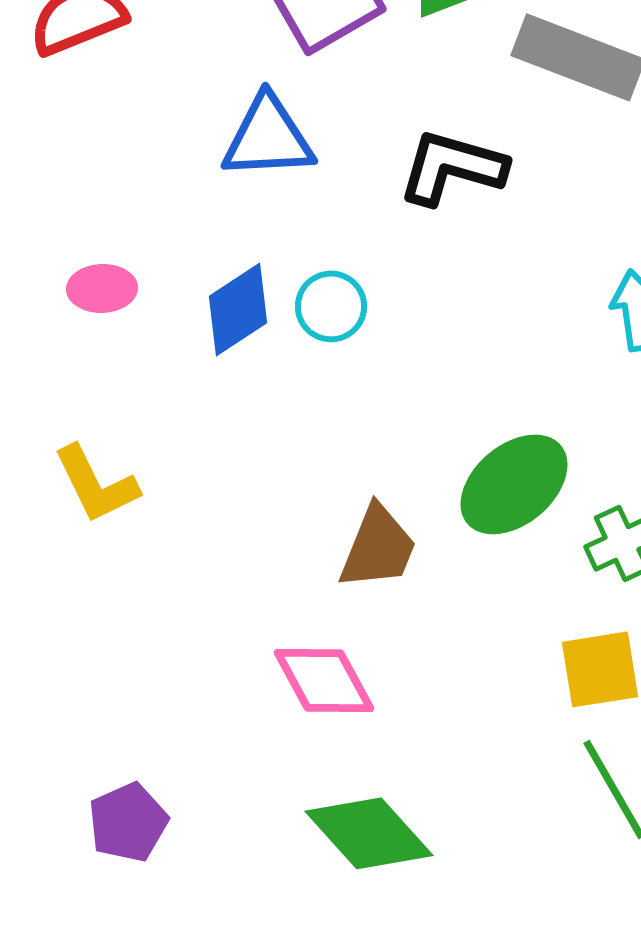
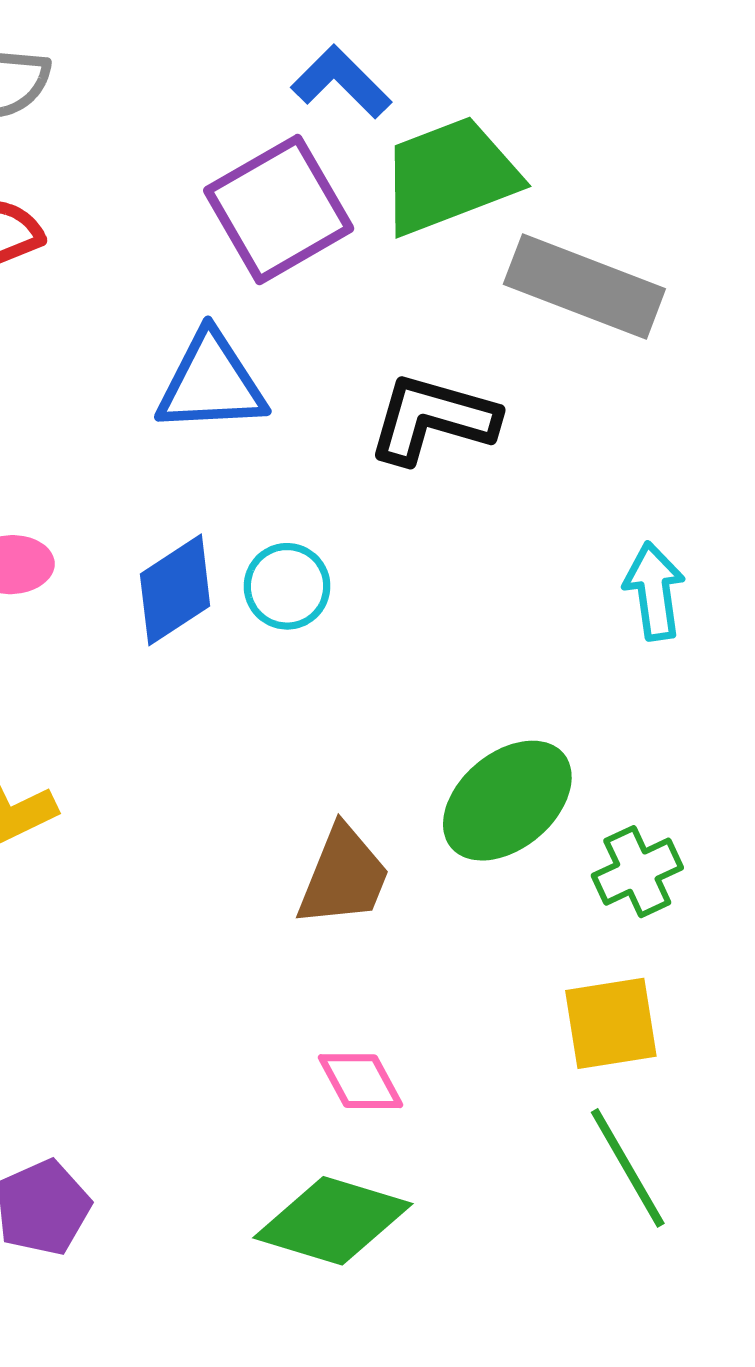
pink diamond: (324, 680) -> (360, 1081), moved, size x0.7
green diamond: (369, 833) -> (333, 1221), turned -31

